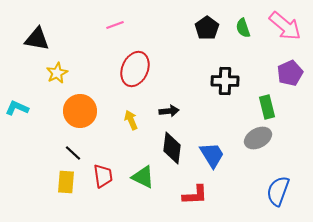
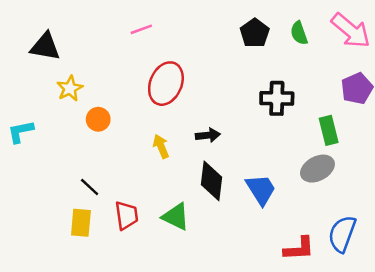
cyan L-shape: (17, 108) -> (21, 132), turned -35
orange circle: (80, 111) -> (98, 119), moved, size x0.6
red L-shape: (195, 195) -> (299, 249), moved

